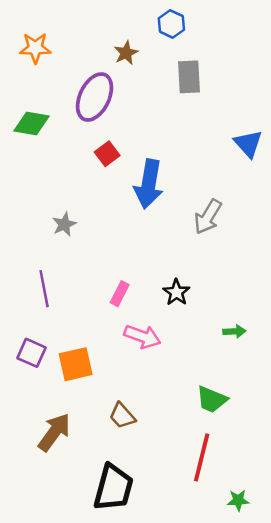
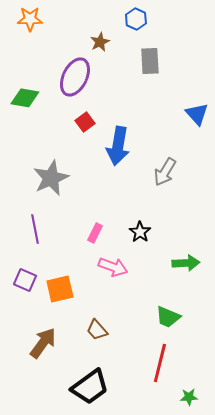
orange star: (35, 48) -> (30, 19), moved
gray star: (64, 224) -> (51, 178), size x1.8
green arrow: (234, 331) -> (186, 263), size x1.5
black trapezoid: (113, 488) -> (90, 387), turned 39

